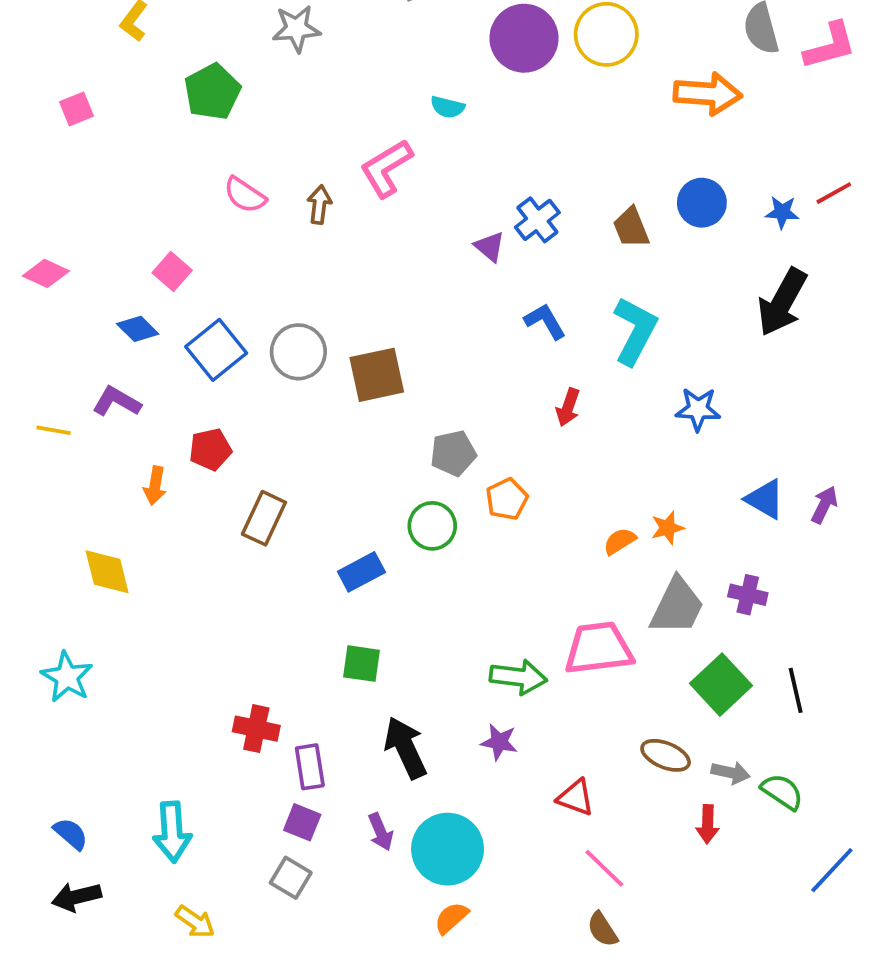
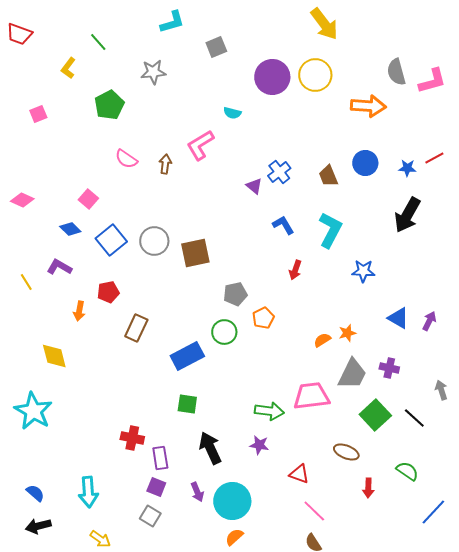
yellow line: (54, 430) -> (26, 282), turned 48
blue rectangle: (361, 572) -> (187, 356), size x1.4
cyan star: (67, 677) -> (33, 411), size x1.4
black line: (796, 690) -> (414, 418), turned -35
gray arrow: (731, 773) -> (441, 390), moved, turned -120

